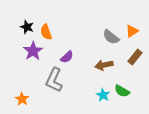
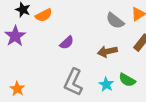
orange semicircle: (46, 32) -> (44, 15), turned -98
purple star: (33, 51) -> (15, 36), moved
gray L-shape: (54, 80) -> (73, 82), moved

